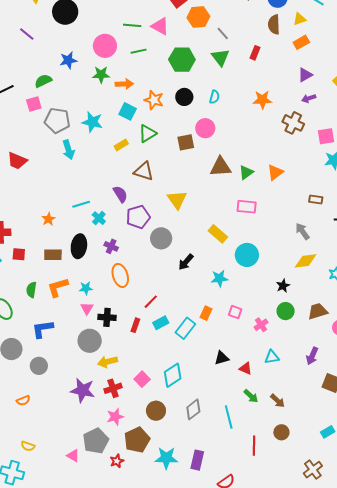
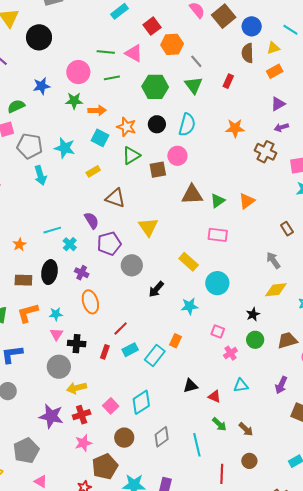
cyan semicircle: (214, 97) -> (187, 125), size x1.6
green triangle: (147, 133) -> (131, 156), moved
brown rectangle: (316, 200) -> (287, 229), turned 48
pink square: (235, 312) -> (218, 331), moved
gray pentagon: (96, 441) -> (26, 451), moved

